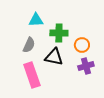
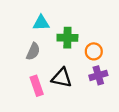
black triangle: (54, 57) -> (62, 78), moved
pink rectangle: (32, 75) -> (37, 86), size x0.7

